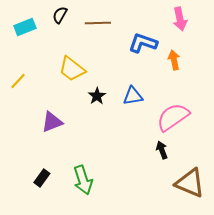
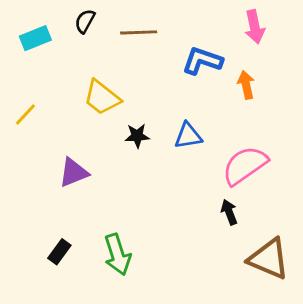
black star: (97, 96) -> (137, 136), turned 30

